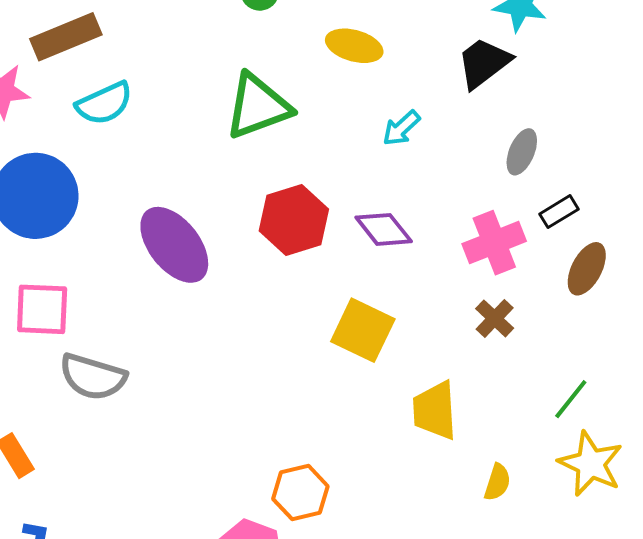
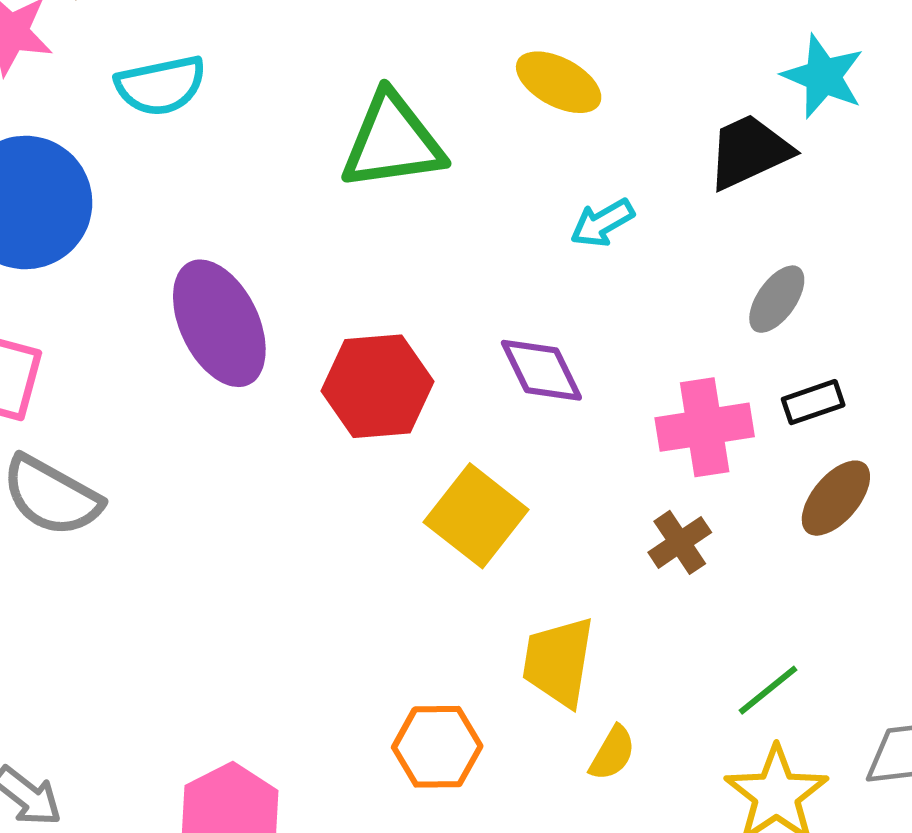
red hexagon: (294, 220) -> (377, 386), moved
yellow semicircle: (497, 482) -> (612, 753), moved
orange hexagon: (300, 493) -> (437, 747), moved

